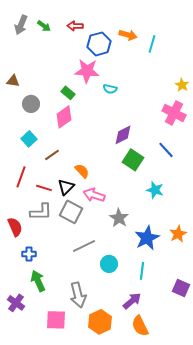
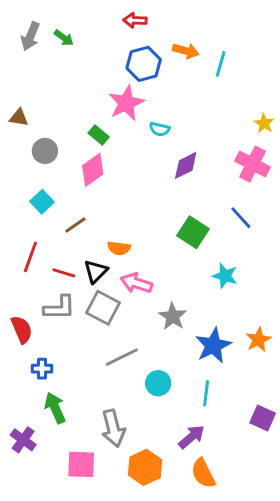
red arrow: (75, 26) -> (135, 20), moved
pink star: (87, 71) -> (126, 103), turned -30
purple diamond: (123, 135) -> (186, 165), moved
orange semicircle: (82, 171) -> (119, 248), turned 140

